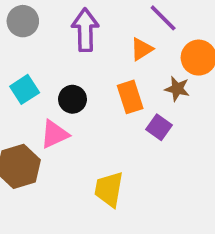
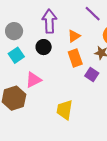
gray circle: (23, 21) -> (14, 31), moved
orange triangle: (142, 49) -> (74, 36), moved
black circle: (72, 99) -> (44, 47), moved

